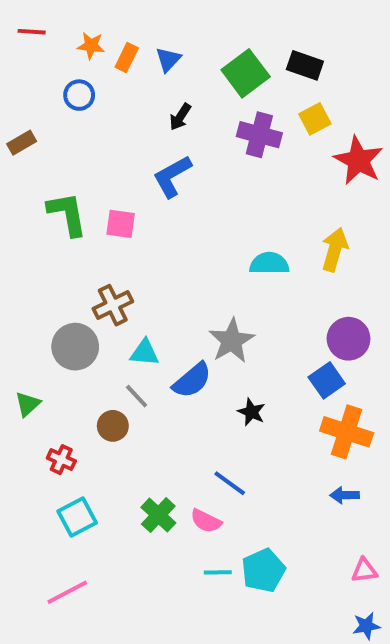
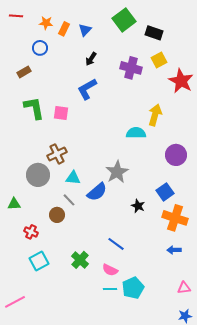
green square: (246, 73) -> (124, 20), moved
brown rectangle: (22, 143) -> (24, 72), moved
yellow arrow: (335, 250) -> (155, 115), moved
purple circle: (349, 339) -> (176, 155), moved
green triangle: (28, 404) -> (14, 204), turned 40
black star: (251, 412) -> (138, 206), moved
pink semicircle: (206, 521) -> (110, 270), moved
pink line: (67, 592) -> (15, 302), moved

